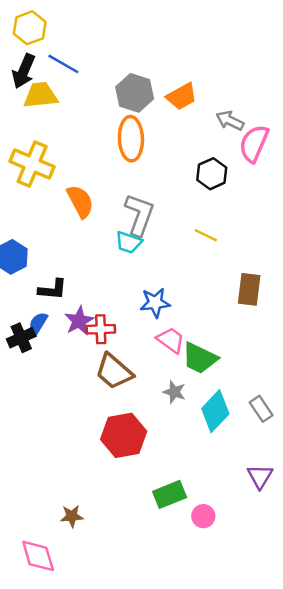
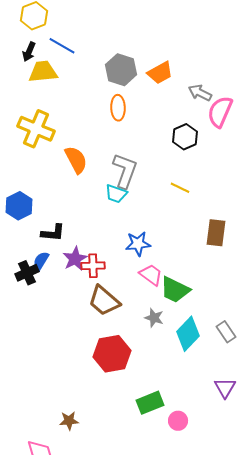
black arrow: (24, 71) -> (29, 52), size x0.7
orange ellipse: (131, 139) -> (118, 108), size x0.7

